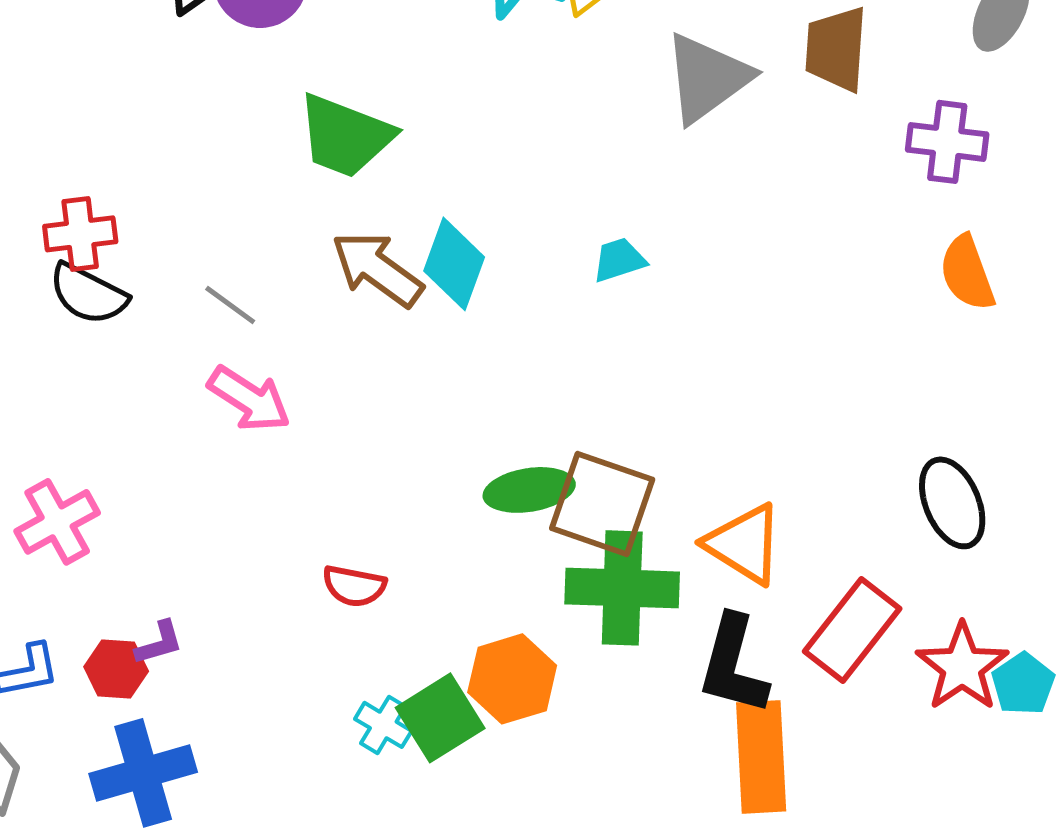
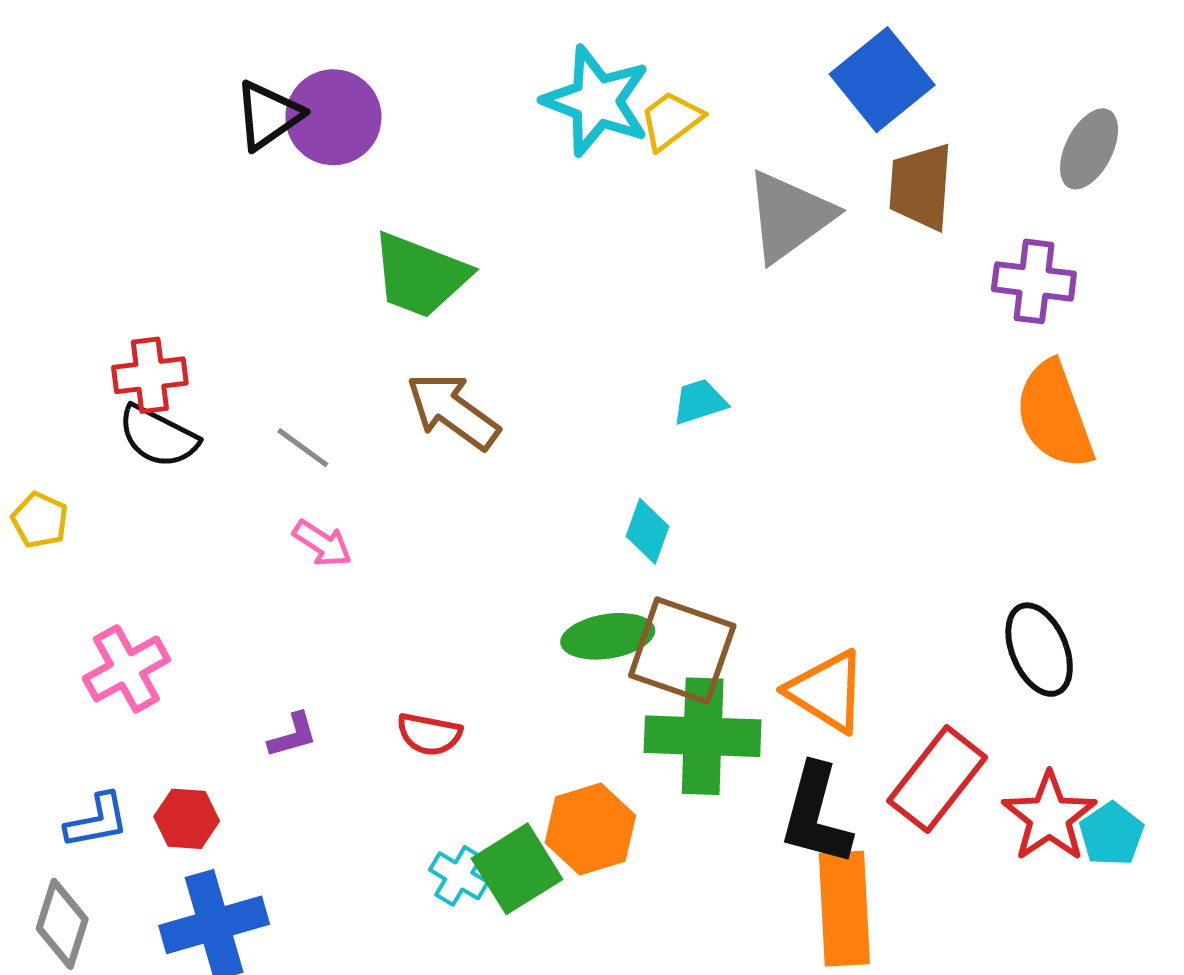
cyan diamond: (454, 264) -> (648, 531), moved, size x0.7
orange semicircle: (967, 273) -> (1054, 415), size x1.4
pink arrow: (249, 399) -> (322, 544), size x0.7
purple L-shape: (159, 643) -> (293, 735), moved

